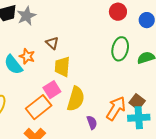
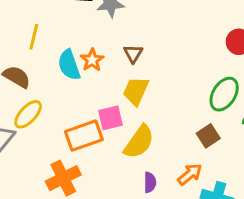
brown square: (137, 102) -> (208, 136), moved
orange arrow: (116, 108) -> (190, 174), size x0.7

